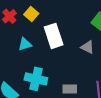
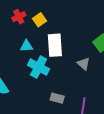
cyan cross: (36, 79) -> (39, 67), moved

